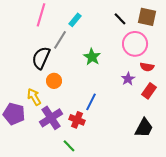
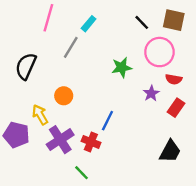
green star: (92, 57) -> (122, 67), moved, turned 30
black semicircle: (41, 58) -> (26, 66), moved

